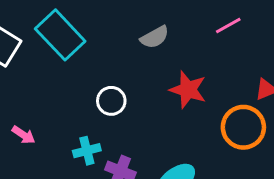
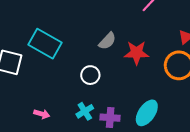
gray semicircle: (155, 37) -> (107, 41), moved

